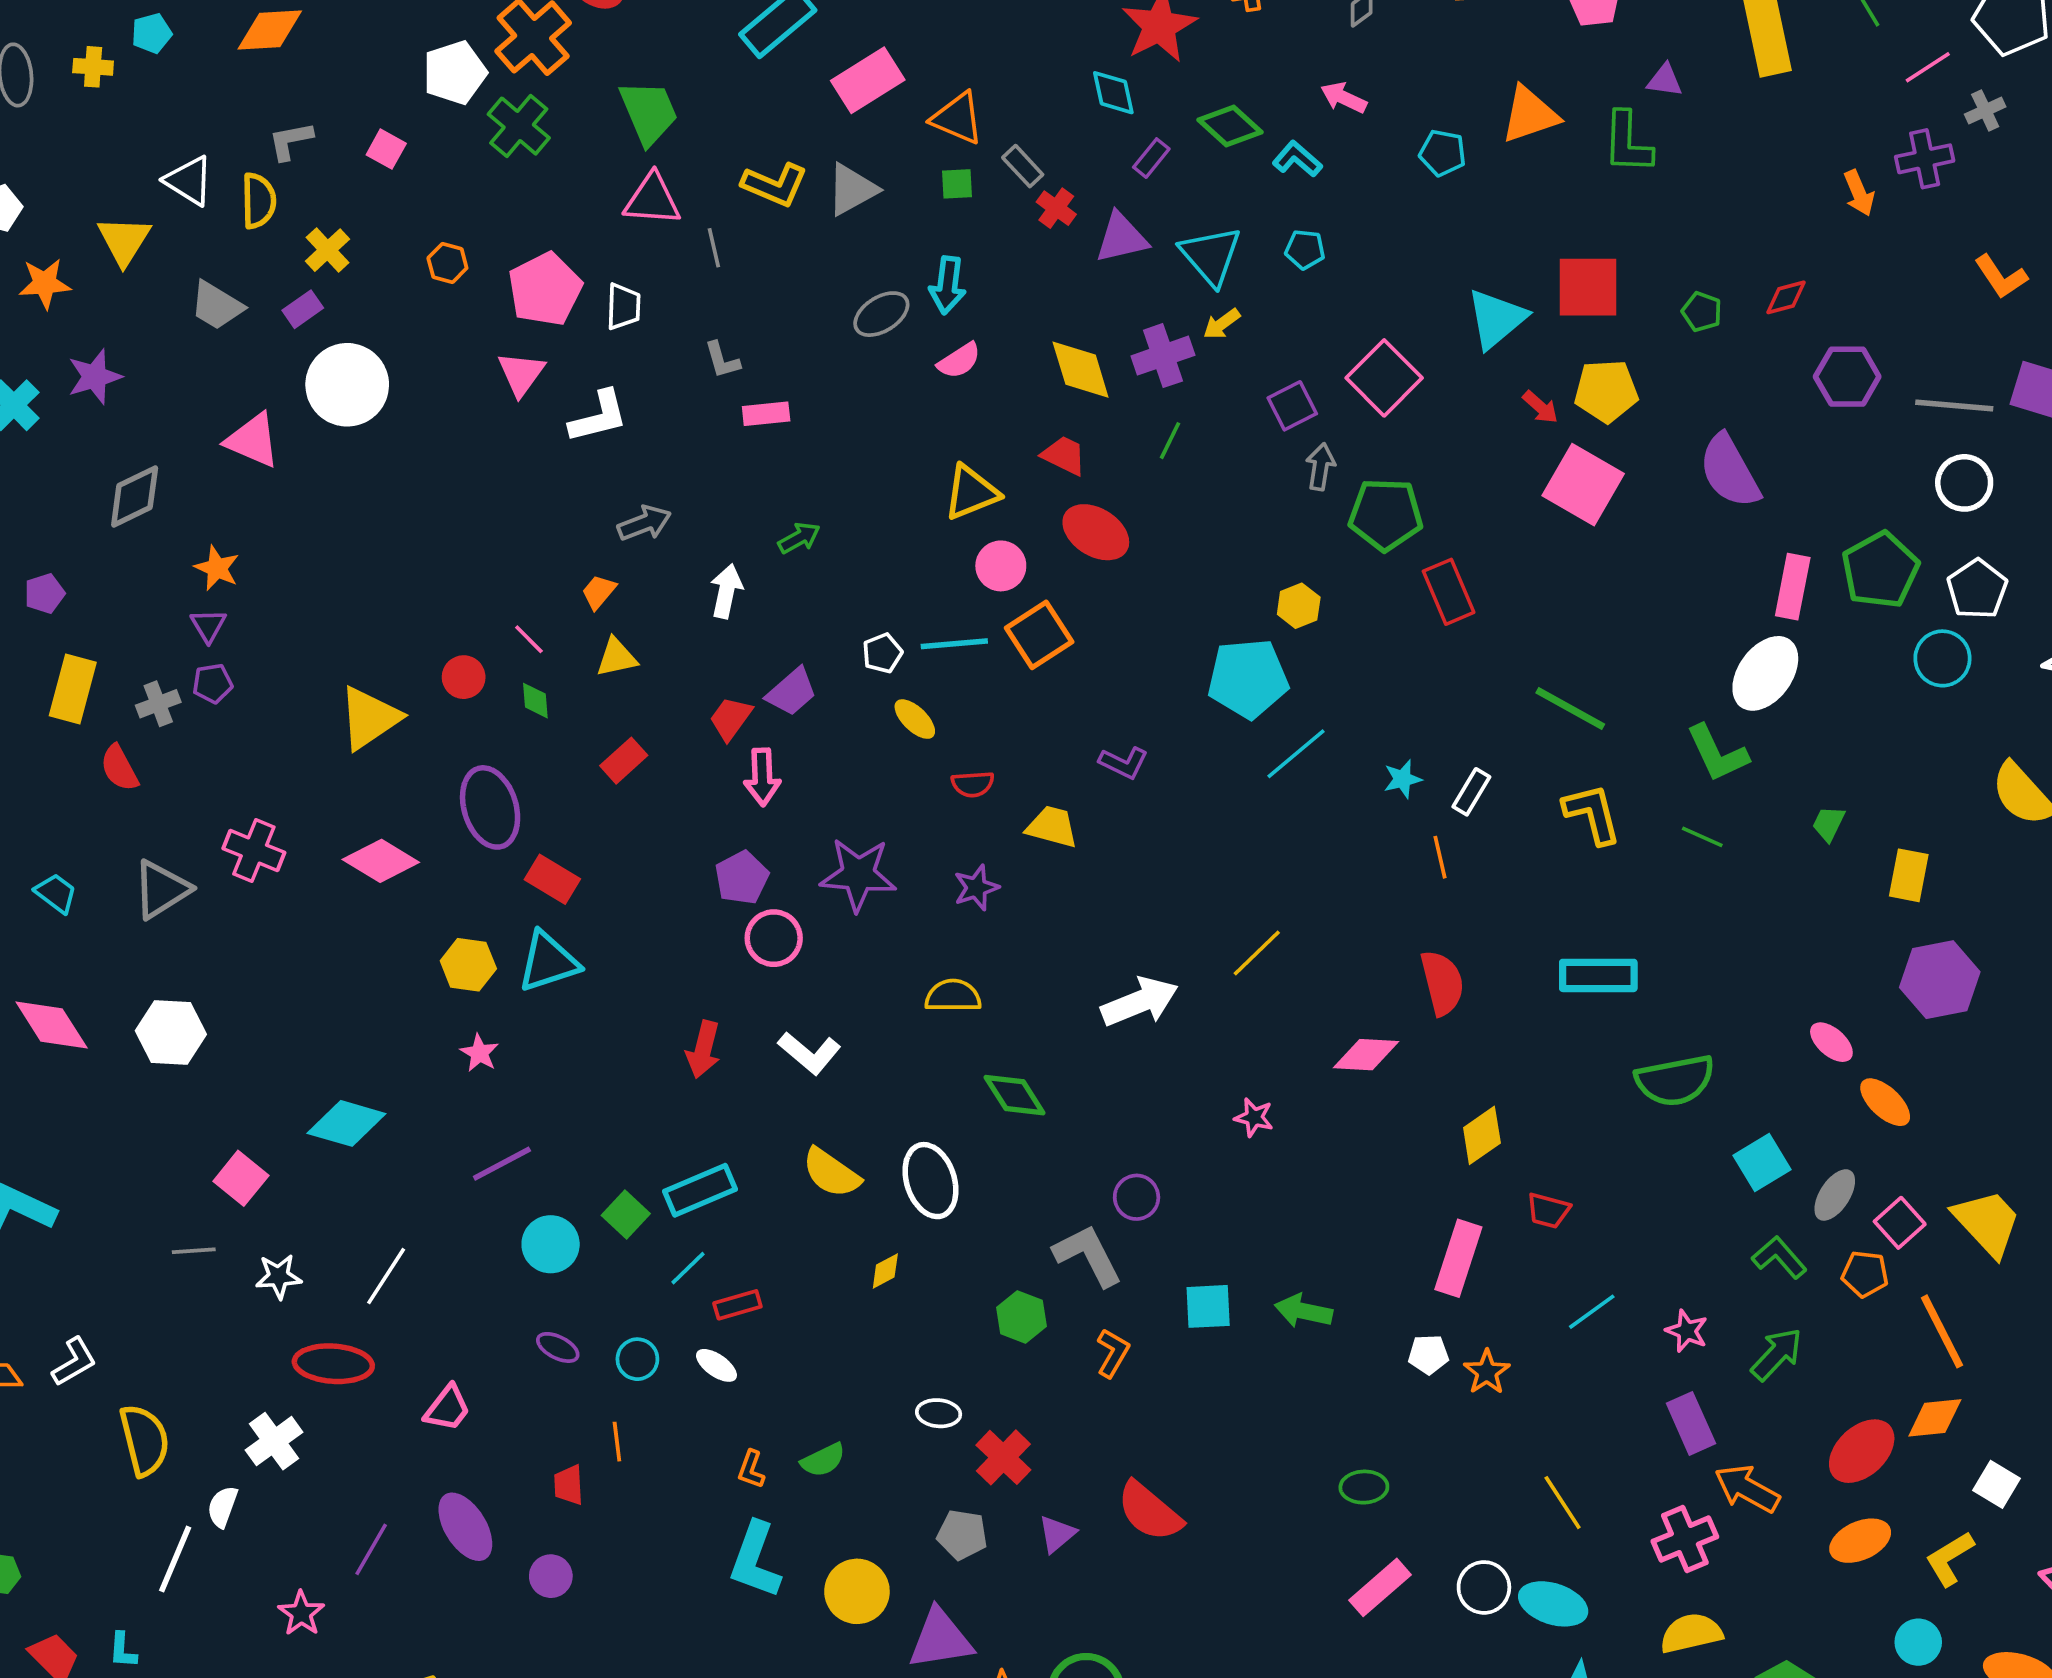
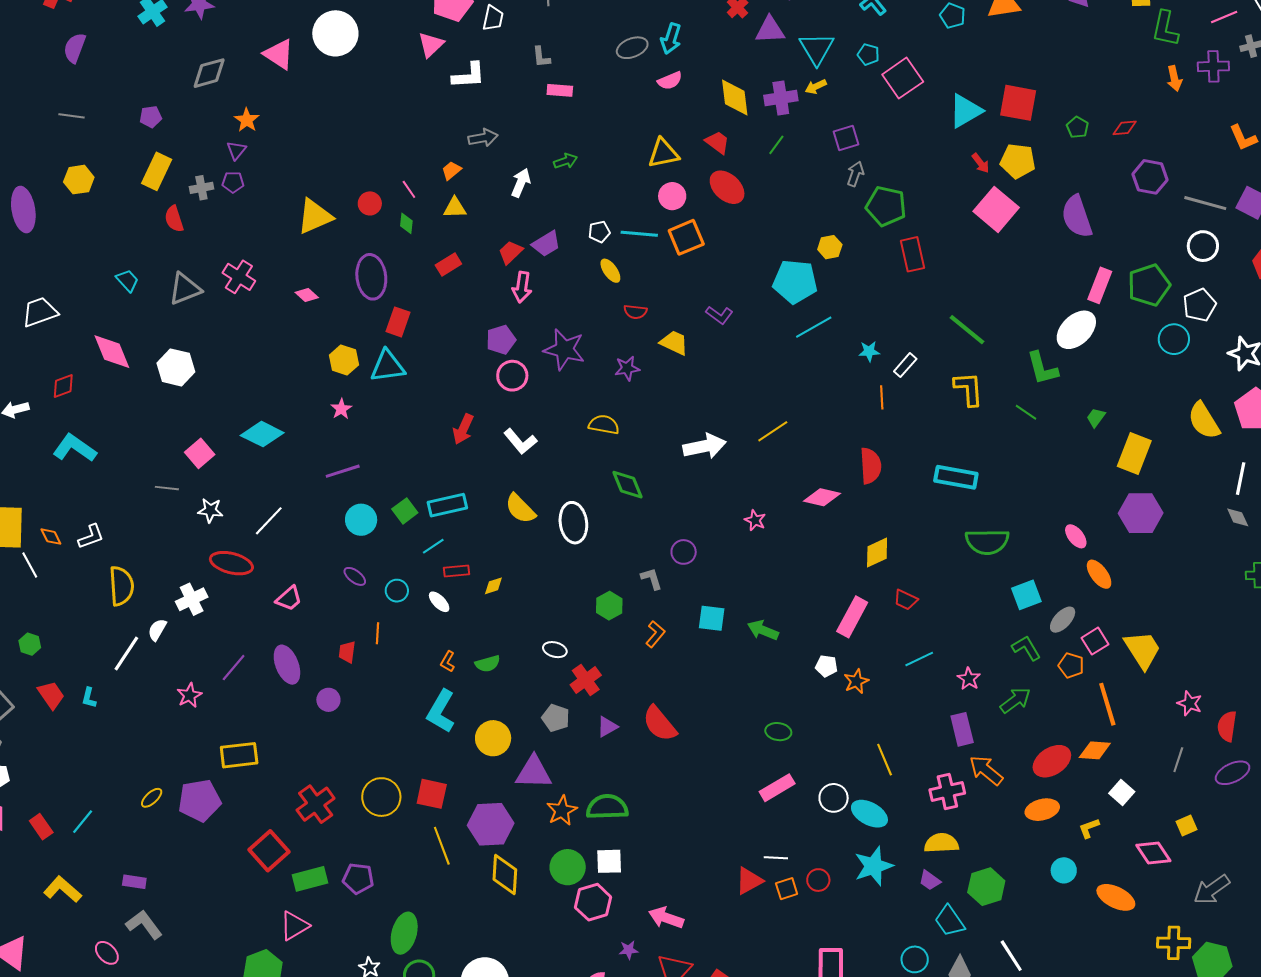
green L-shape: (1627, 143) -> (1165, 29), moved
pink square: (1384, 378) -> (903, 78), moved
pink diamond: (381, 861) -> (307, 295), size x0.6
yellow rectangle: (1909, 875) -> (1134, 453), size x1.4
red rectangle: (552, 879) -> (398, 322), turned 68
gray L-shape: (1088, 1255) -> (651, 579), size x0.6
yellow diamond: (885, 1271) -> (493, 586), moved
yellow L-shape: (1950, 1559) -> (1089, 828), size x0.7

